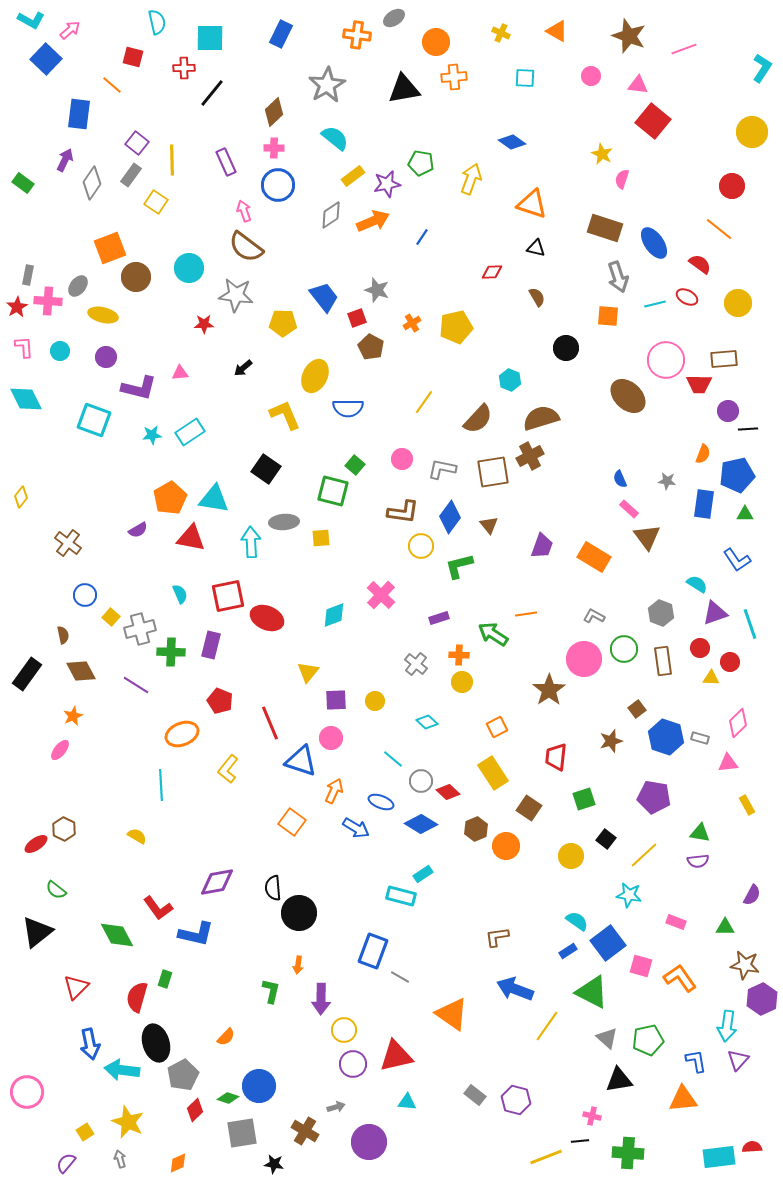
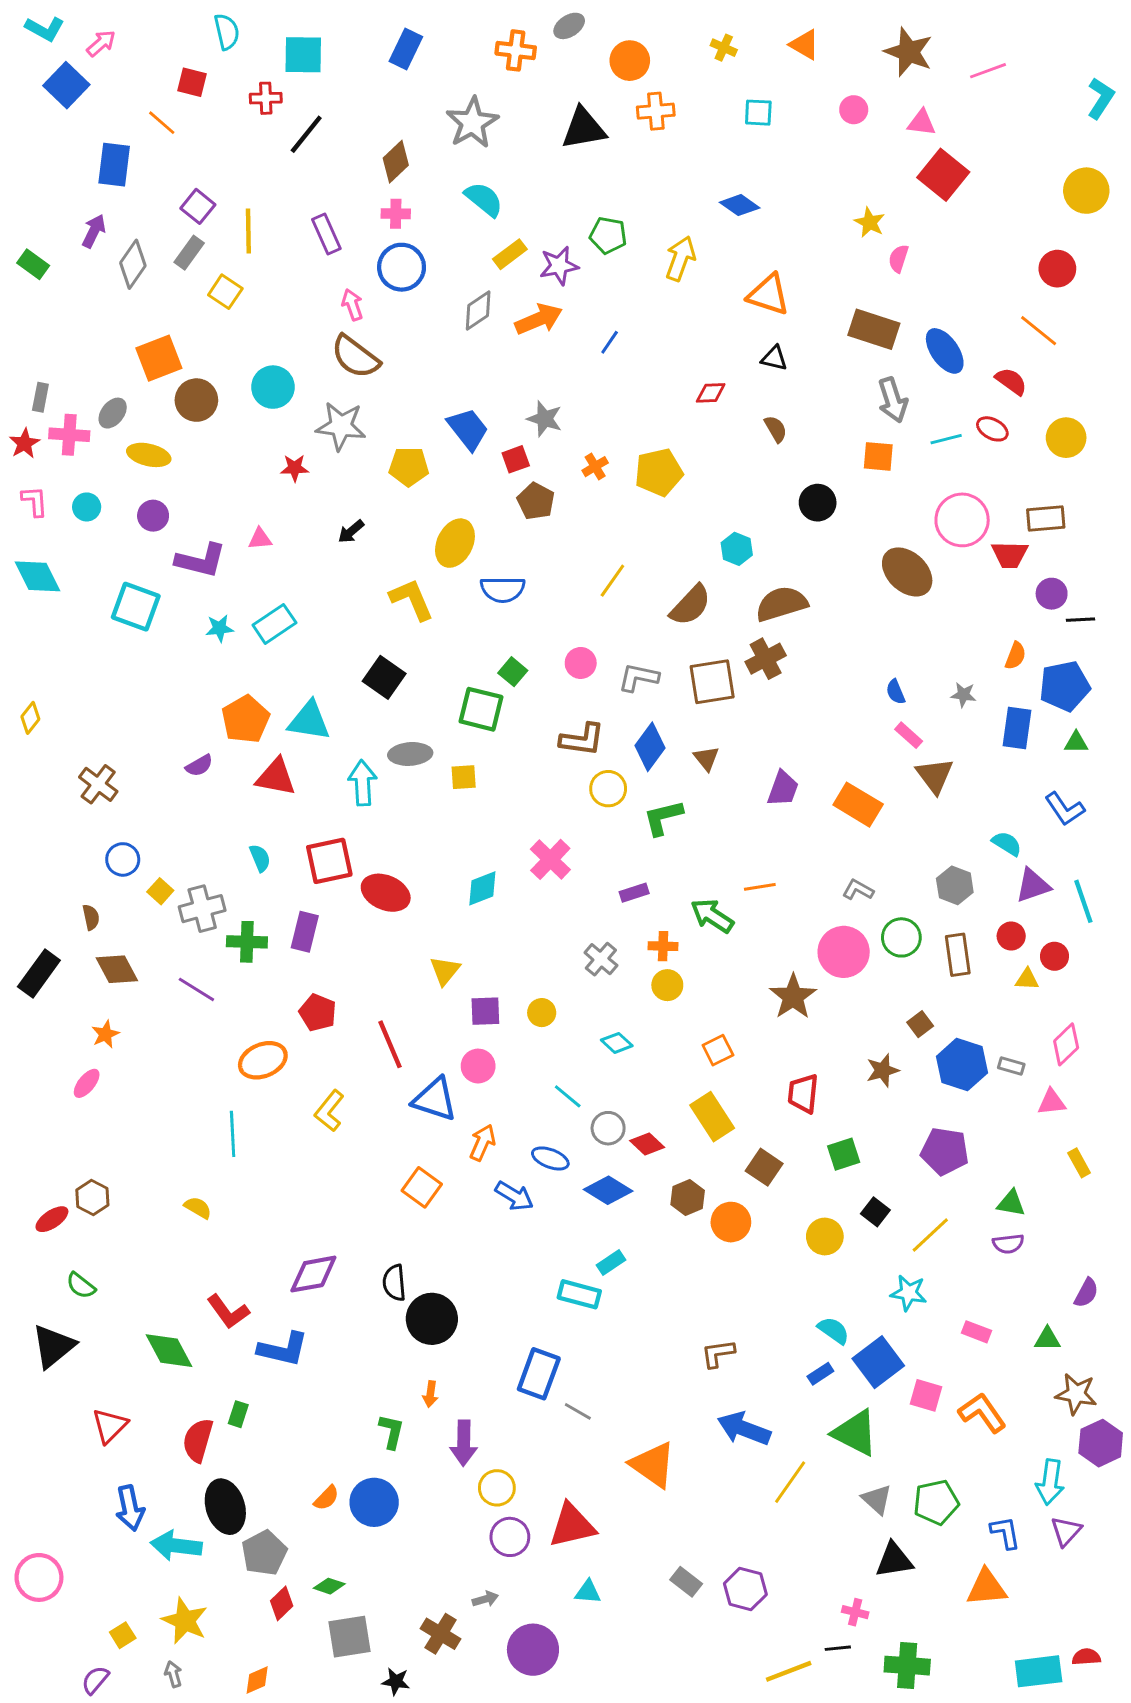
blue circle: (259, 1086) -> (374, 1502), moved

